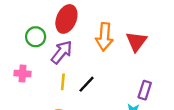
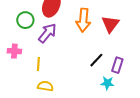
yellow line: (63, 82) -> (38, 64), moved
black line: (87, 84) -> (96, 60), moved

